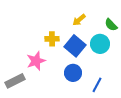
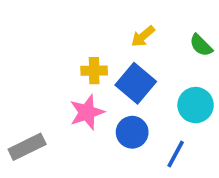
cyan circle: (100, 44) -> (196, 105), moved
pink star: (36, 61) -> (87, 112), moved

